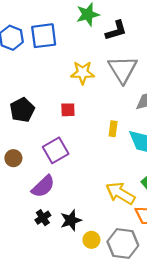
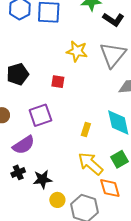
black L-shape: (116, 30) -> (113, 19), turned 40
yellow rectangle: (113, 129) -> (86, 130), moved

